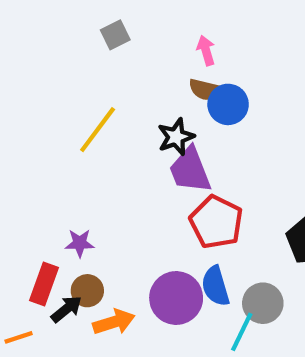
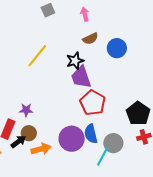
pink arrow: (206, 50) -> (85, 14), moved
brown semicircle: (206, 90) -> (90, 39), turned -42
blue circle: (228, 104) -> (117, 48), moved

